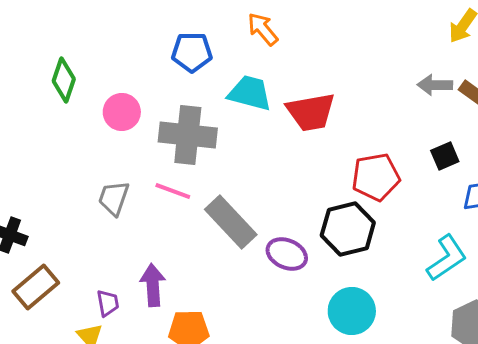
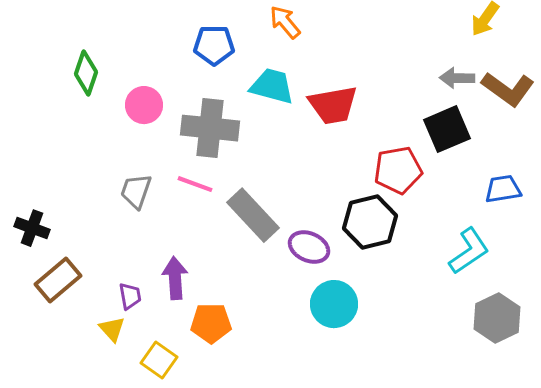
black square: (445, 156) -> (447, 129), moved, size x1.6
cyan circle: (352, 311) -> (334, 304), moved

